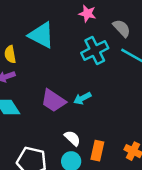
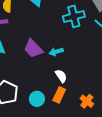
white semicircle: (72, 138) -> (61, 76), moved

